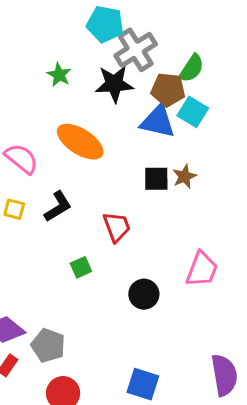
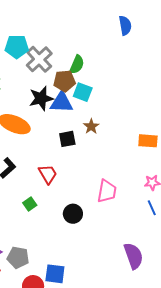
black star: (114, 84) -> (41, 98), moved
brown star: (184, 176) -> (91, 126), moved
blue square: (143, 384) -> (55, 274), moved

